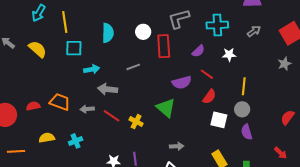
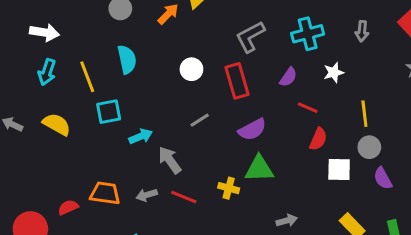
gray arrow: (254, 31) -> (362, 31), turned 144
white circle: (143, 32) -> (191, 69), moved
cyan semicircle: (108, 33) -> (127, 60), moved
purple semicircle: (182, 82) -> (252, 130), moved
gray arrow: (108, 89) -> (170, 160), turned 60
green triangle: (166, 108) -> (259, 169), turned -30
yellow cross: (136, 122) -> (229, 188), moved

